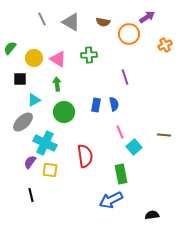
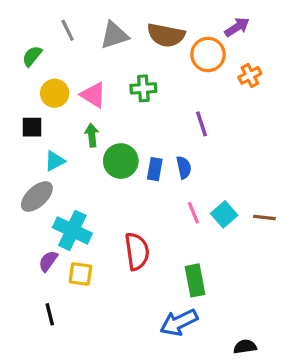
gray triangle: (71, 22) -> (114, 35), turned -48
brown semicircle: (103, 22) -> (166, 35), size x1.6
orange cross: (165, 45) -> (250, 75), moved
green semicircle: (10, 48) -> (32, 56), moved
green circle: (64, 112) -> (121, 161), moved
cyan square: (134, 147) -> (224, 214), moved

